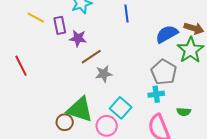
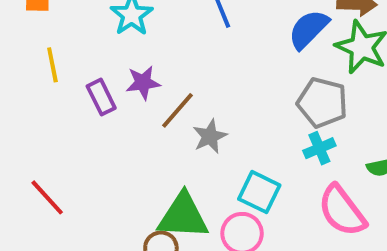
yellow line: (36, 17) -> (52, 65), turned 66
purple rectangle: (60, 25) -> (101, 97), moved
red line: (21, 66) -> (47, 197), moved

